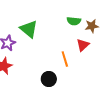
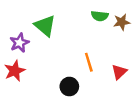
red triangle: (83, 45) -> (119, 72), moved

